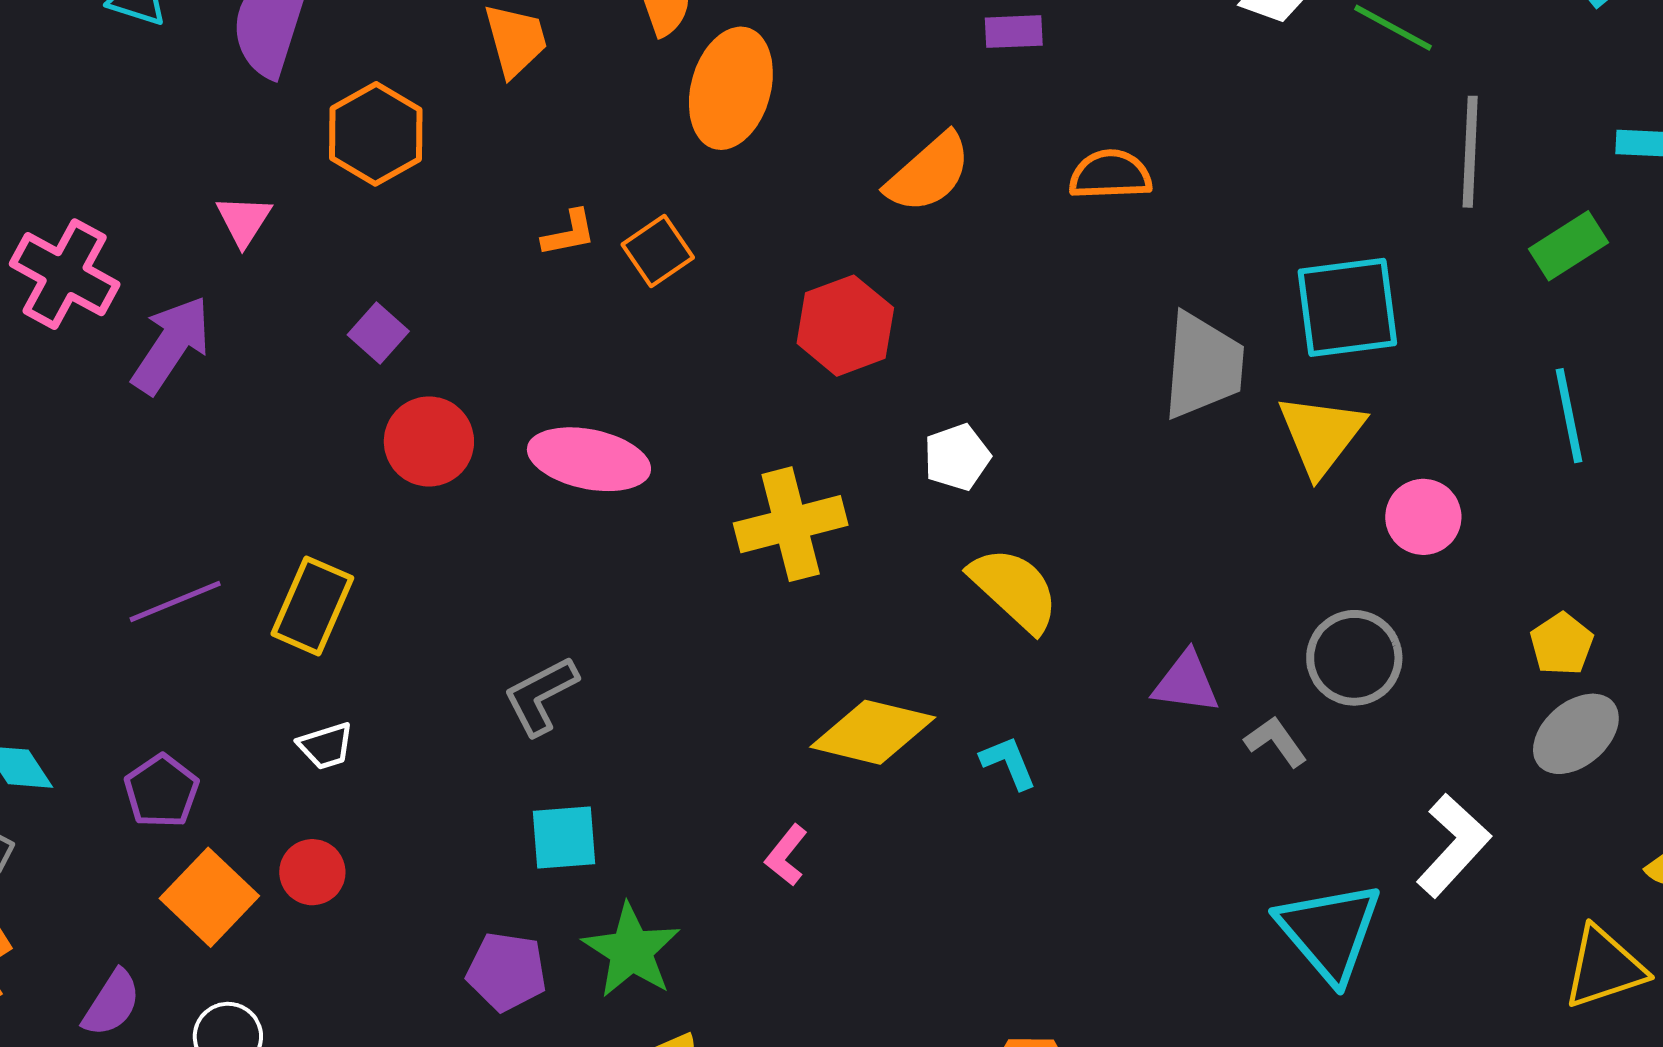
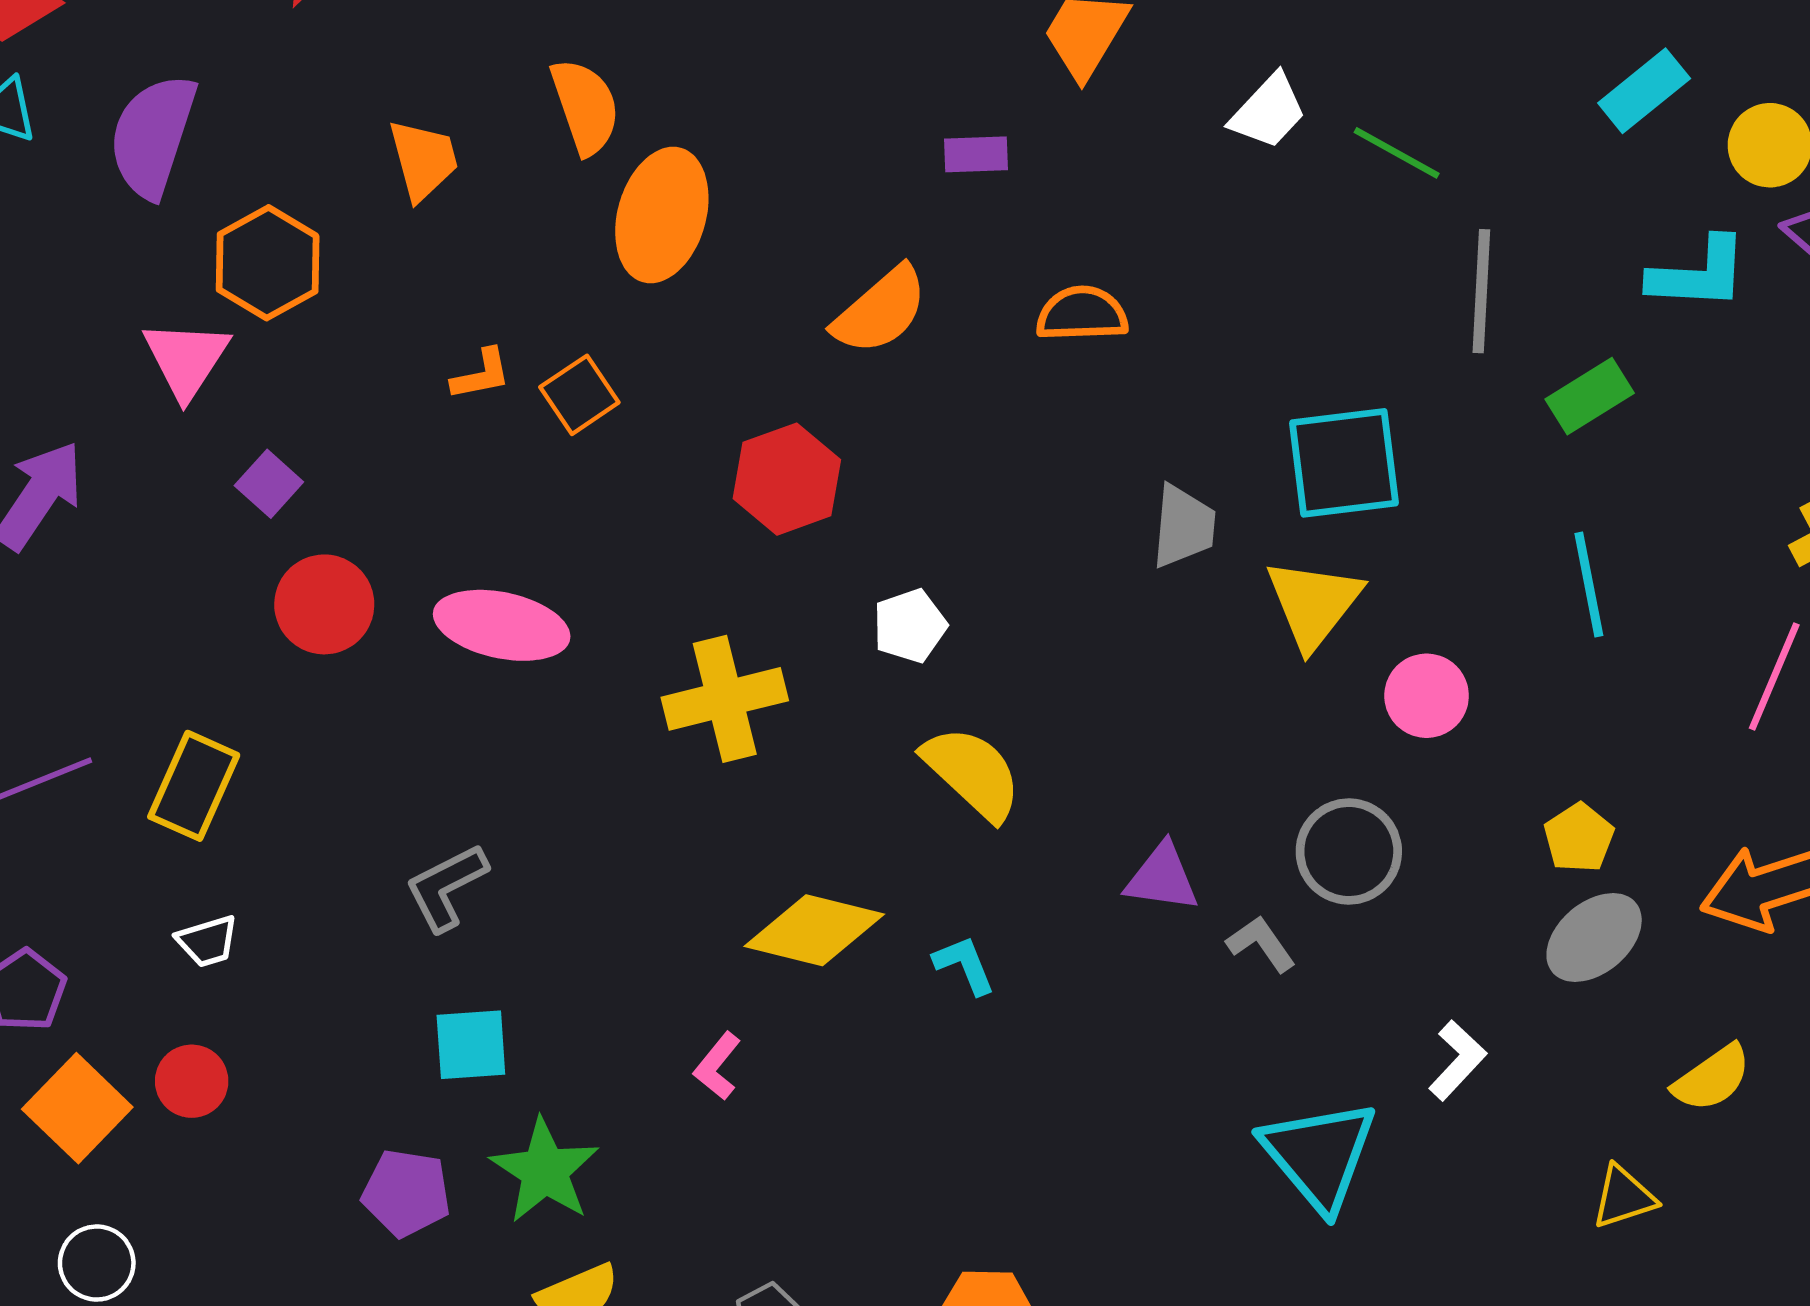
pink triangle: (244, 220) -> (186, 359), moved, size x1.4
gray trapezoid: (1203, 366) -> (1183, 526), size x0.7
white L-shape: (1453, 845) -> (1457, 1060), size x0.7
yellow triangle: (1604, 968) -> (1624, 1197), size x0.7

